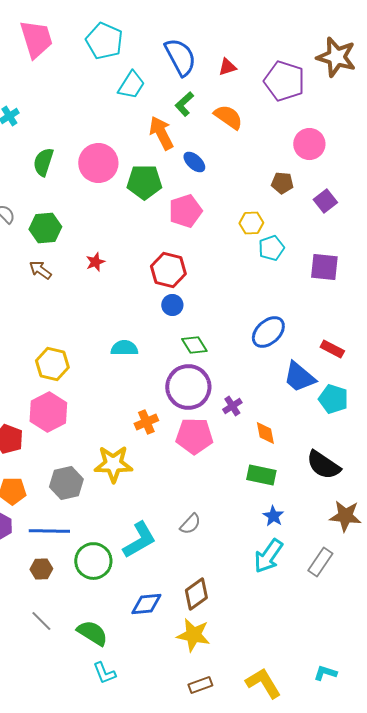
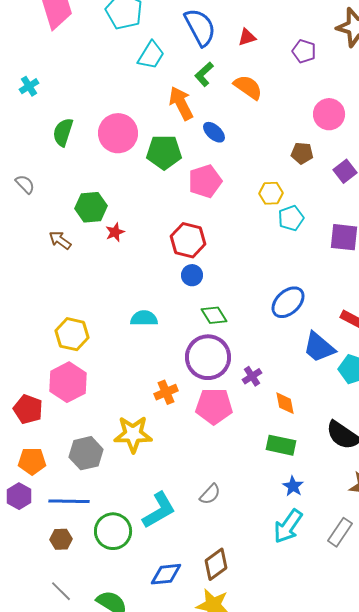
purple pentagon: (284, 81) -> (304, 51), size x0.6
green hexagon: (45, 228) -> (91, 207), moved

